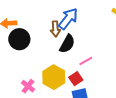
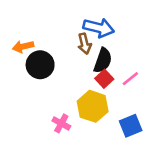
blue arrow: (68, 19) -> (99, 28), turned 75
red square: (76, 79) -> (104, 79), moved

